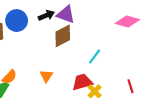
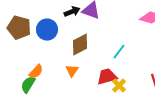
blue circle: (17, 21) -> (47, 30), moved
brown diamond: (63, 36) -> (80, 45), moved

